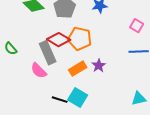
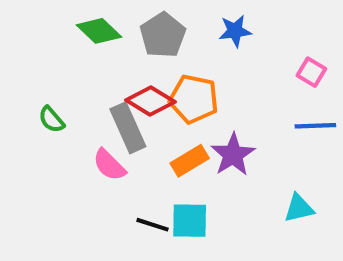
purple star: (99, 66) -> (233, 155), size x1.5
cyan square: (78, 98) -> (190, 221), turned -30
cyan triangle: (139, 99) -> (299, 208), moved

